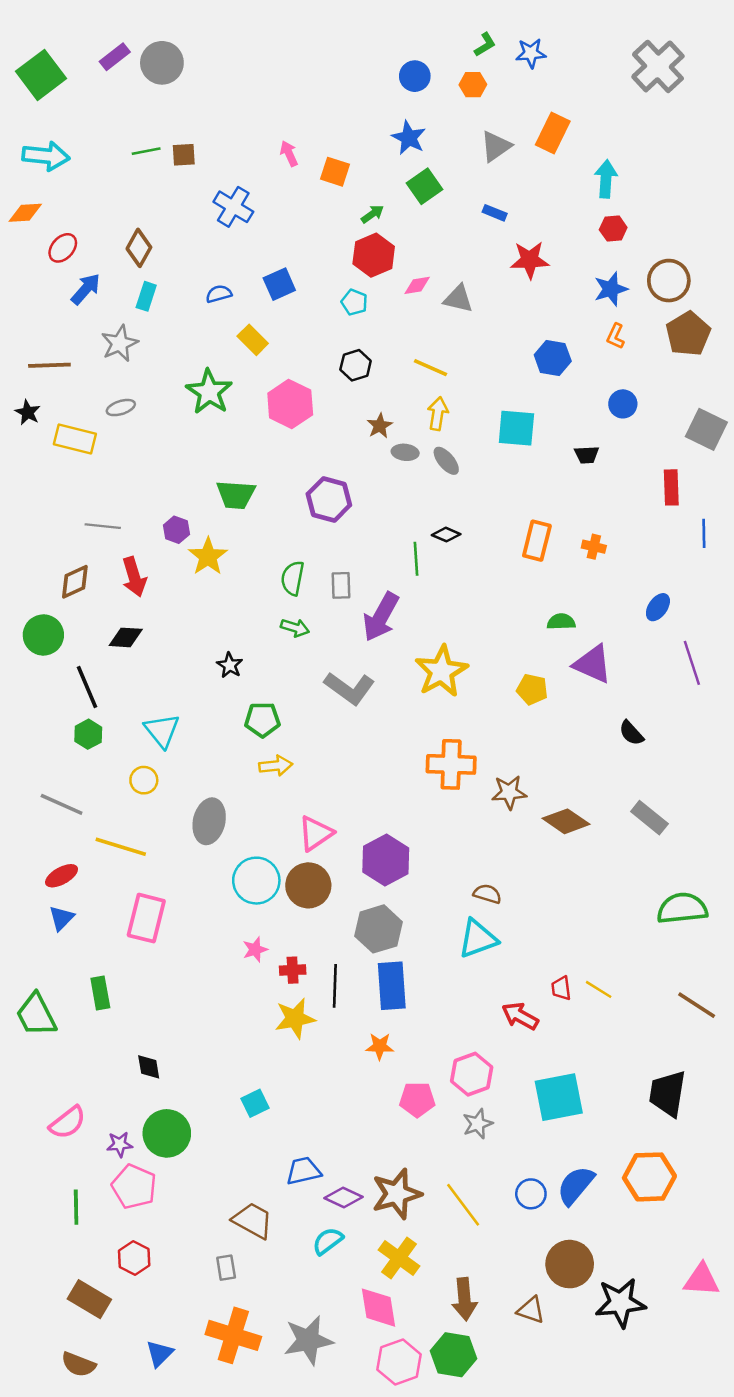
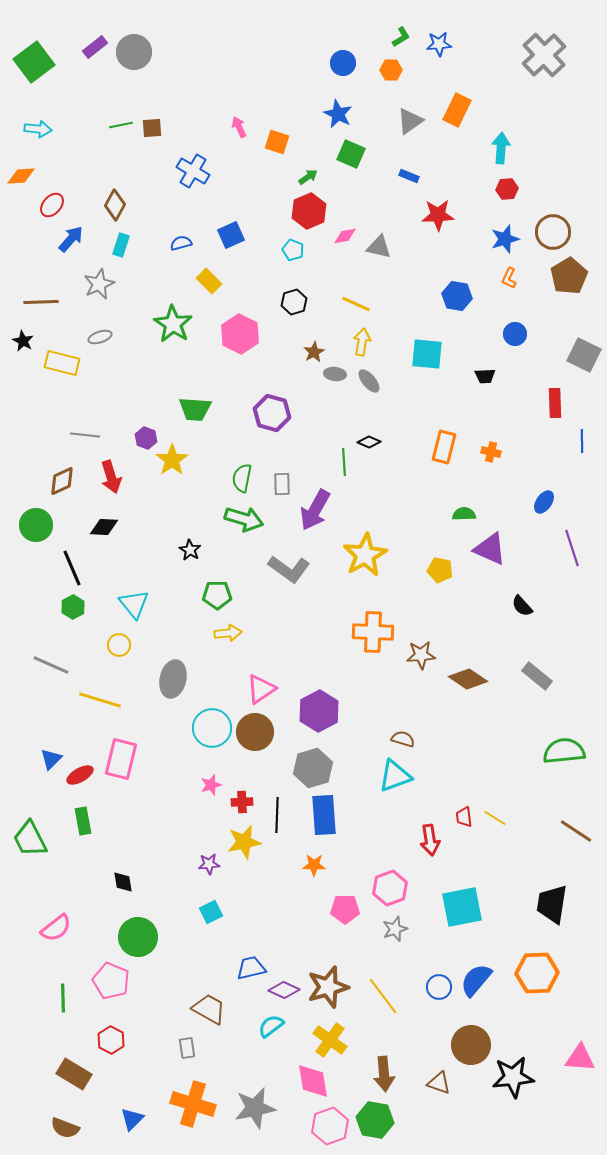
cyan arrow: (46, 156) -> (38, 129), size x0.7
green square: (424, 186) -> (351, 154), turned -32
green arrow: (295, 628) -> (244, 519), size x1.6
red ellipse: (62, 876) -> (80, 775), moved
red arrow: (520, 1016) -> (430, 840), turned -128
purple star: (120, 1144) -> (209, 864), moved

